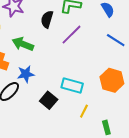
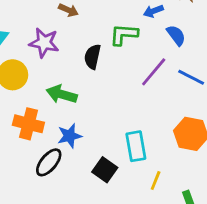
purple line: (72, 35) -> (154, 72), moved
cyan rectangle: (72, 86) -> (136, 146), turned 70

